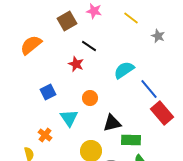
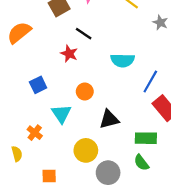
cyan semicircle: (124, 70) -> (123, 60), turned -145
blue line: (149, 89) -> (150, 81), turned 70
green rectangle: (131, 140) -> (146, 138), moved

